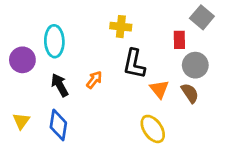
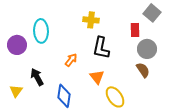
black arrow: (60, 85) -> (37, 77), moved
orange triangle: (159, 89) -> (97, 77), moved
blue diamond: (58, 125) -> (64, 96), moved

